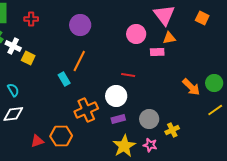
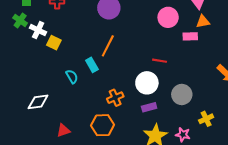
cyan semicircle: (13, 90) -> (72, 77), moved
orange cross: (86, 110) -> (115, 98), size x0.7
gray circle: (149, 119) -> (182, 94), moved
orange hexagon: (61, 136) -> (103, 125), moved

